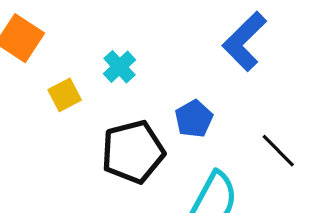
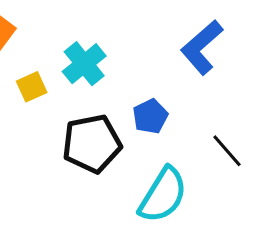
cyan cross: (119, 67) -> (84, 64), size x1.4

